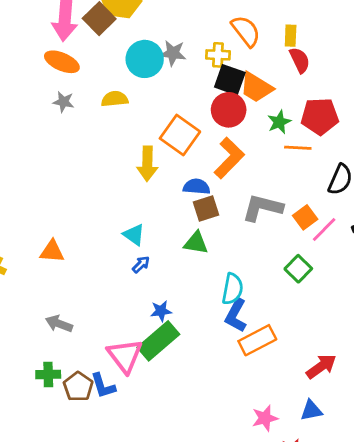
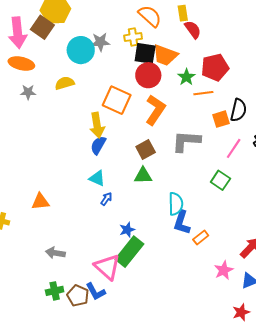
blue semicircle: (197, 187) -> (98, 145), moved, turned -54
orange square: (305, 217) -> (221, 119), moved, turned 30
orange rectangle: (257, 340) -> (201, 237), size x0.6
pink star: (265, 418) -> (224, 270), moved

